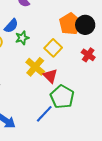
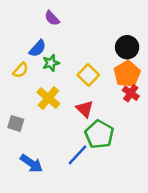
orange pentagon: (70, 24) -> (127, 74), moved
red cross: (88, 55) -> (131, 93), moved
yellow cross: (35, 67) -> (48, 98), moved

